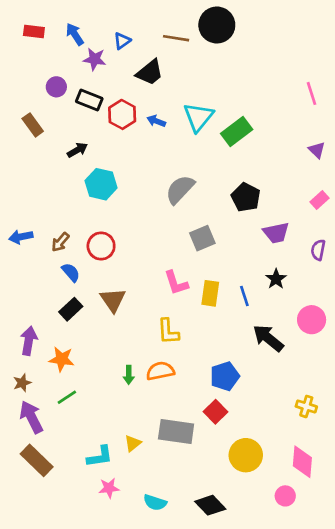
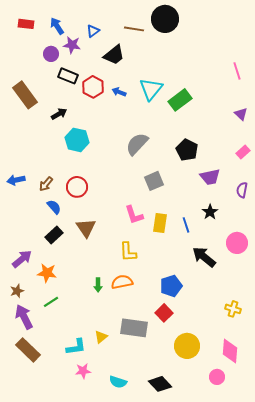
purple circle: (56, 87) -> (51, 54), moved
brown rectangle: (33, 125) -> (25, 95), size x1.5
purple arrow: (29, 341) -> (22, 259), turned 40

